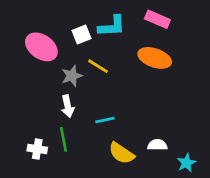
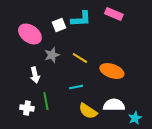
orange ellipse: (155, 58) -> (112, 71), moved
yellow line: (98, 66) -> (80, 58), moved
white arrow: (68, 106) -> (35, 75), moved
white semicircle: (157, 145) -> (114, 105), size x1.5

